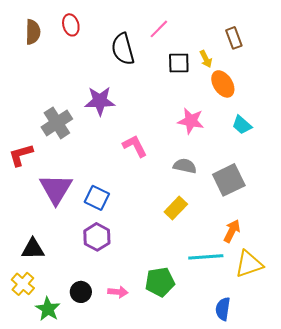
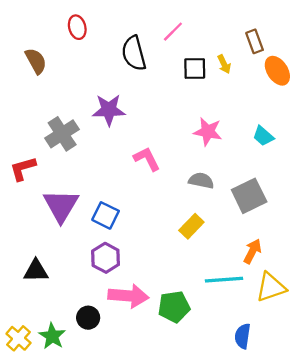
brown semicircle: (33, 32) -> (36, 61), moved, turned -30
orange ellipse: (223, 84) -> (277, 71), moved
yellow cross: (23, 284) -> (18, 338), moved
pink arrow: (118, 292) -> (128, 296), moved, size x1.8

